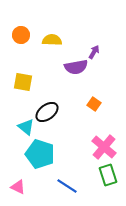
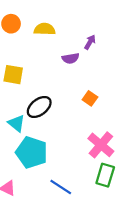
purple semicircle: (76, 67) -> (71, 58), size x0.7
green rectangle: (108, 175) -> (105, 175), turned 35

